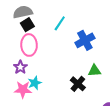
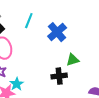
black cross: (78, 84) -> (59, 76), turned -35

